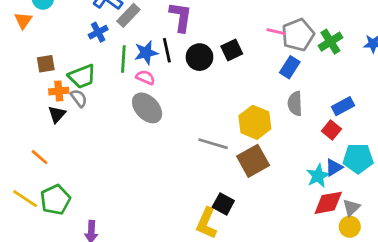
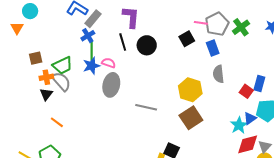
blue cross: (98, 32) -> (88, 36), moved
black square: (232, 50) -> (187, 39), moved
blue star: (146, 53) -> (91, 66), moved
blue rectangle: (290, 67) -> (213, 48), turned -49
gray semicircle: (79, 98) -> (61, 81), size x1.5
blue rectangle: (343, 106) -> (259, 83), moved, turned -42
gray ellipse: (147, 108) -> (111, 85), turned 60
gray line: (213, 144) -> (146, 107), moved
orange line: (40, 157) -> (57, 122), moved

